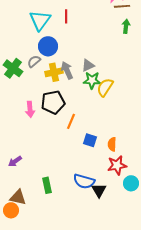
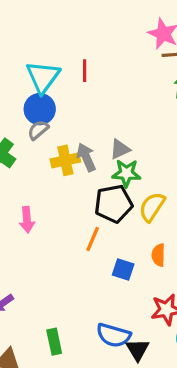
blue circle: (48, 46) -> (40, 109), moved
gray semicircle: (34, 61) -> (38, 130), moved
yellow semicircle: (105, 87) -> (152, 207), moved
black pentagon: (53, 102) -> (114, 204), moved
orange semicircle: (112, 144) -> (158, 255), moved

